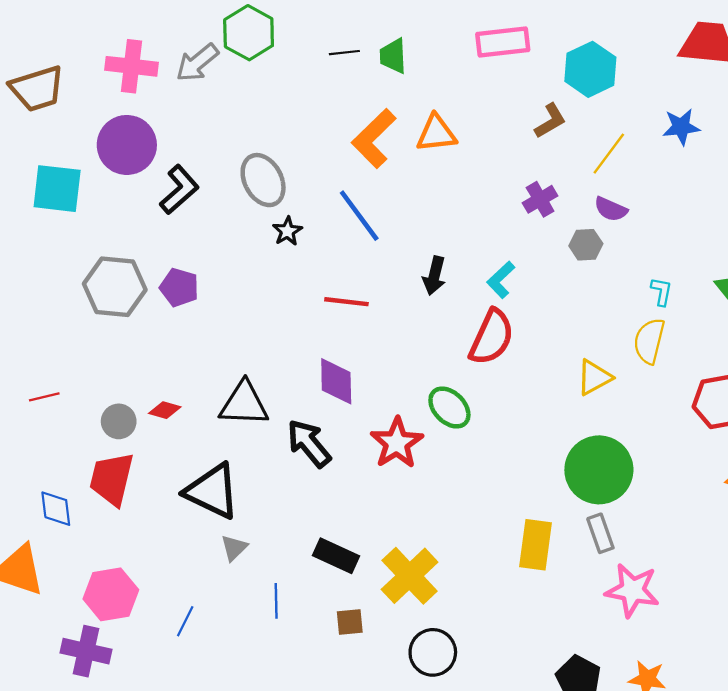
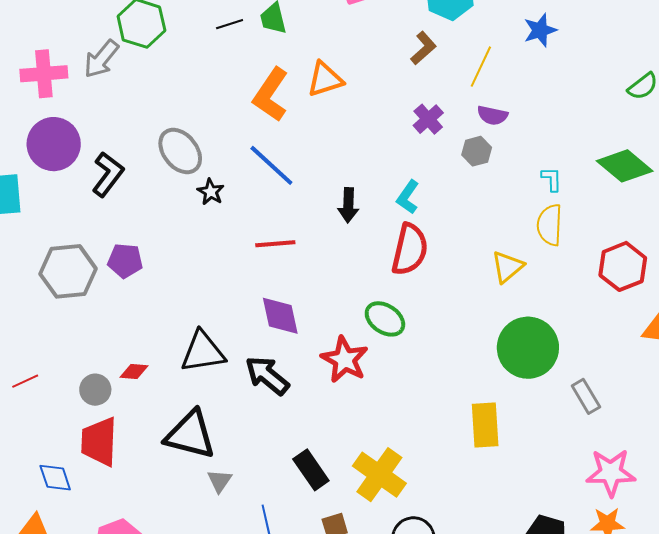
gray rectangle: (600, 533) -> (586, 396), moved
black rectangle: (336, 556) -> (311, 470), turned 42
pink star: (632, 590) -> (611, 473), moved

